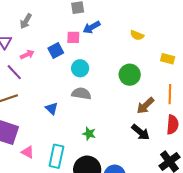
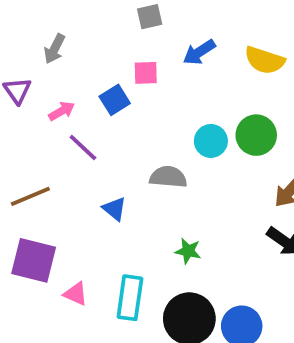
blue arrow: (92, 27) -> (199, 52), moved
yellow semicircle: (137, 35) -> (265, 60), size x1.5
cyan circle: (80, 68) -> (211, 141), moved
purple line: (14, 72) -> (83, 148), moved

